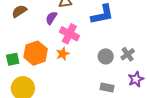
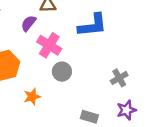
orange star: (63, 54) -> (32, 97), moved
gray circle: (106, 56) -> (62, 72), moved

